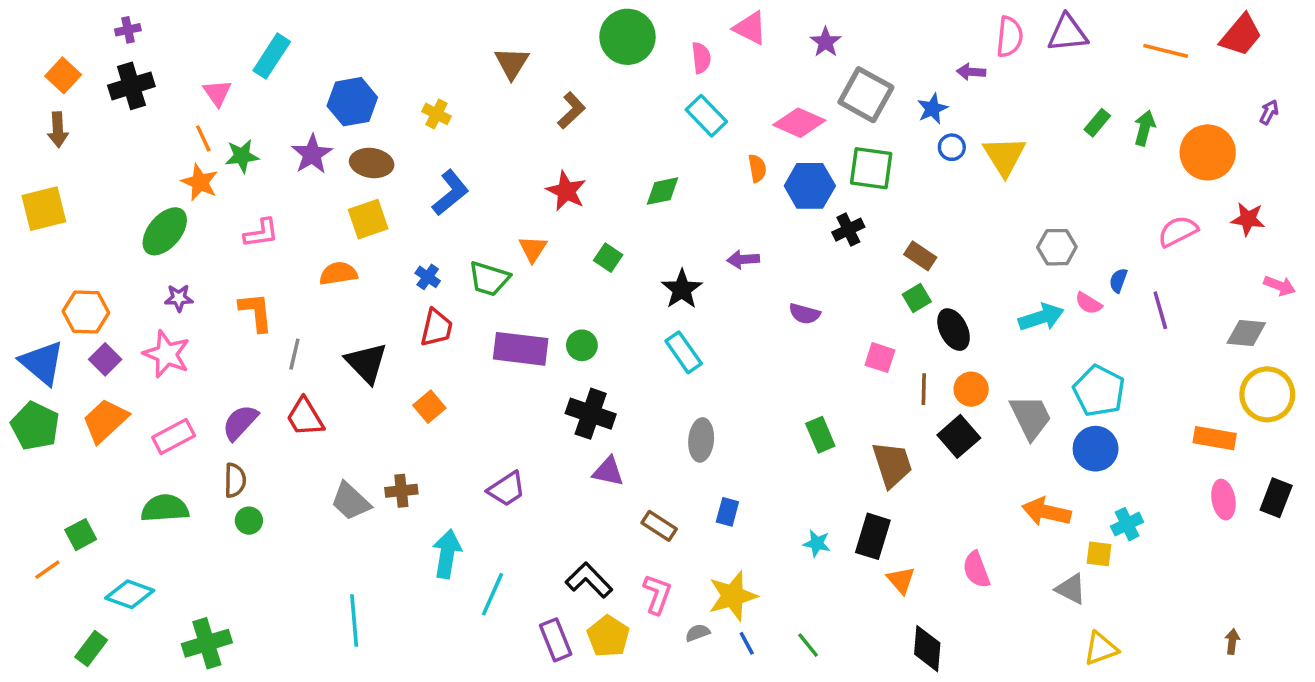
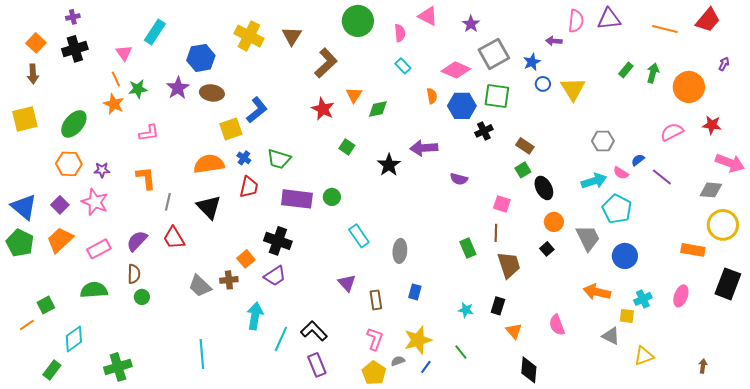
gray square: (866, 95) -> (494, 54), turned 32
brown L-shape: (571, 110) -> (326, 63), size x1.4
yellow cross: (436, 114) -> (249, 36), moved, size x1.8
cyan rectangle: (706, 116) -> (403, 66), size x0.7
yellow square: (368, 219) -> (231, 129), moved
green ellipse: (165, 231) -> (74, 124), moved
orange triangle: (533, 249) -> (354, 95), moved
purple arrow: (743, 259) -> (424, 148), size x1.5
orange semicircle: (338, 273) -> (209, 164), moved, size x1.4
blue semicircle: (1118, 280) -> (638, 160), turned 32
pink arrow: (1280, 286) -> (730, 163), size x1.6
purple line: (1160, 310) -> (662, 177), turned -35
orange hexagon: (86, 312) -> (69, 164), moved
cyan rectangle: (684, 352) -> (359, 236), moved
brown line: (924, 389) -> (496, 233), moved
cyan pentagon: (1099, 391) -> (617, 209), moved
orange square: (429, 407) -> (246, 259), moved
black cross: (591, 414) -> (278, 241), moved
black square: (959, 436) -> (547, 249), size x0.6
purple triangle: (608, 471) -> (347, 283), moved, turned 36
purple trapezoid: (507, 489) -> (275, 276), moved
black rectangle: (1276, 498) -> (728, 284), size x1.4
pink ellipse: (1223, 500) -> (681, 296), moved, turned 30
brown rectangle: (659, 526) -> (376, 300), turned 48
black rectangle: (873, 536) -> (498, 306), size x0.7
black L-shape: (589, 580) -> (314, 331), moved
cyan diamond: (130, 594) -> (74, 339), turned -56
yellow pentagon: (608, 636) -> (374, 373), moved
blue line: (747, 643) -> (426, 367), turned 64
green line: (808, 645) -> (461, 352), moved
yellow triangle: (1101, 649) -> (644, 356), moved

